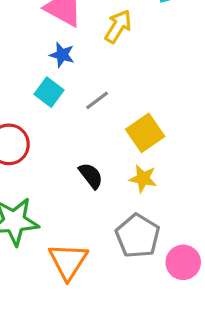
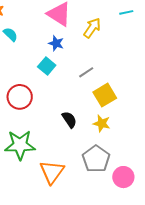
gray line: (97, 100) -> (86, 72), moved

